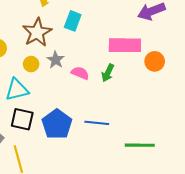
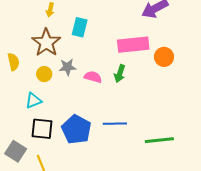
gray star: (56, 60) -> (68, 67), turned -30
cyan triangle: (17, 90) -> (33, 101), size x0.7

